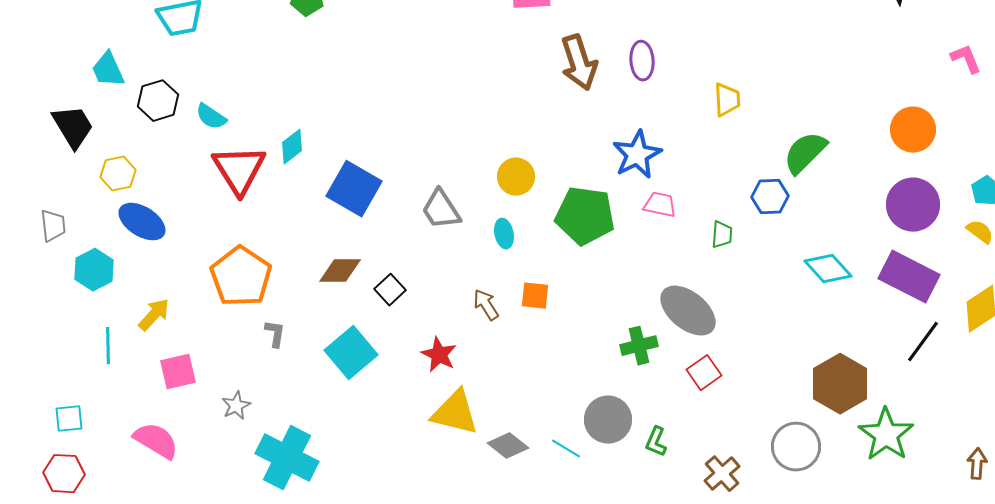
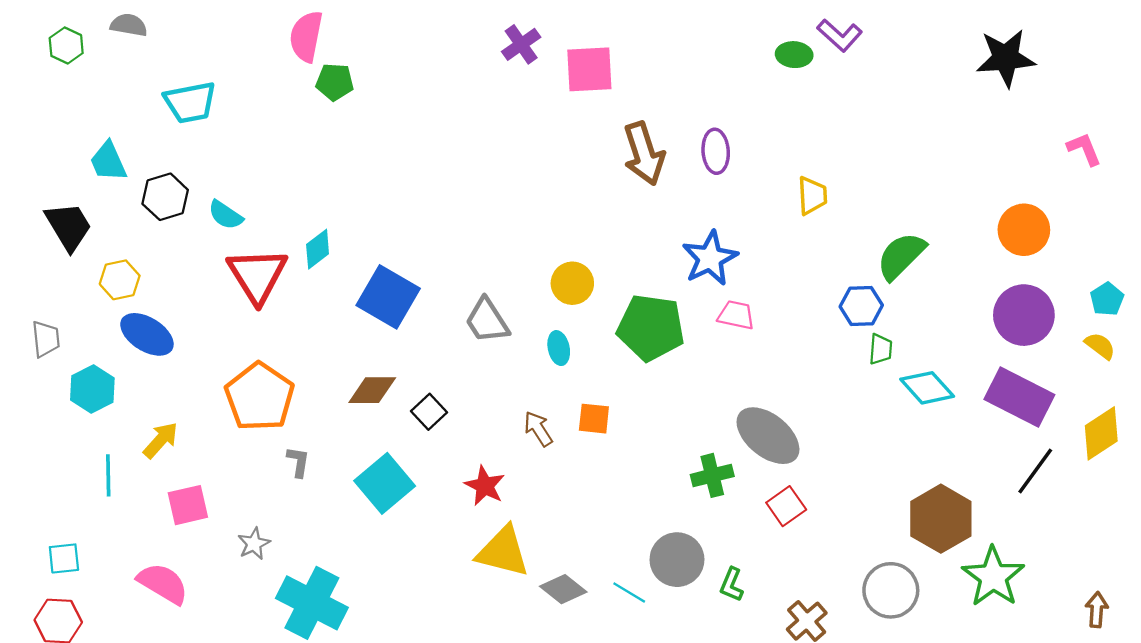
green trapezoid: (722, 235) -> (881, 349), moved

